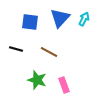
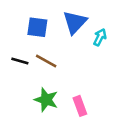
cyan arrow: (84, 19) -> (100, 37), moved
brown line: (49, 52) -> (46, 61), moved

